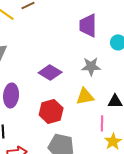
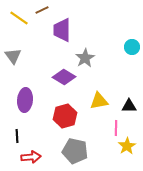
purple trapezoid: (88, 25) -> (62, 30), moved
gray star: (91, 66) -> (85, 58), moved, turned -30

